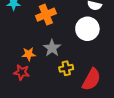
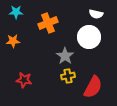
gray star: (52, 48) -> (65, 56), moved
orange star: (29, 54) -> (13, 41), moved

